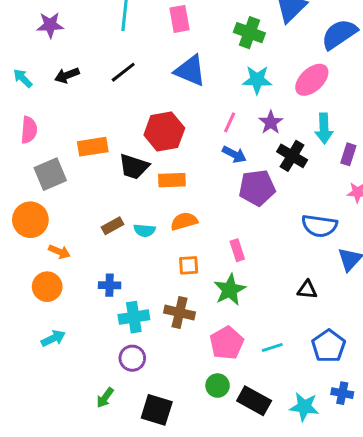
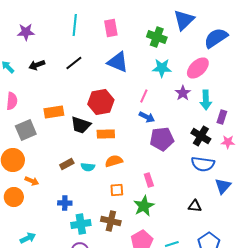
purple star: (271, 122) -> (183, 93), moved
black cross: (292, 156) -> (201, 136), moved
orange circle: (47, 287) -> (14, 197), moved

